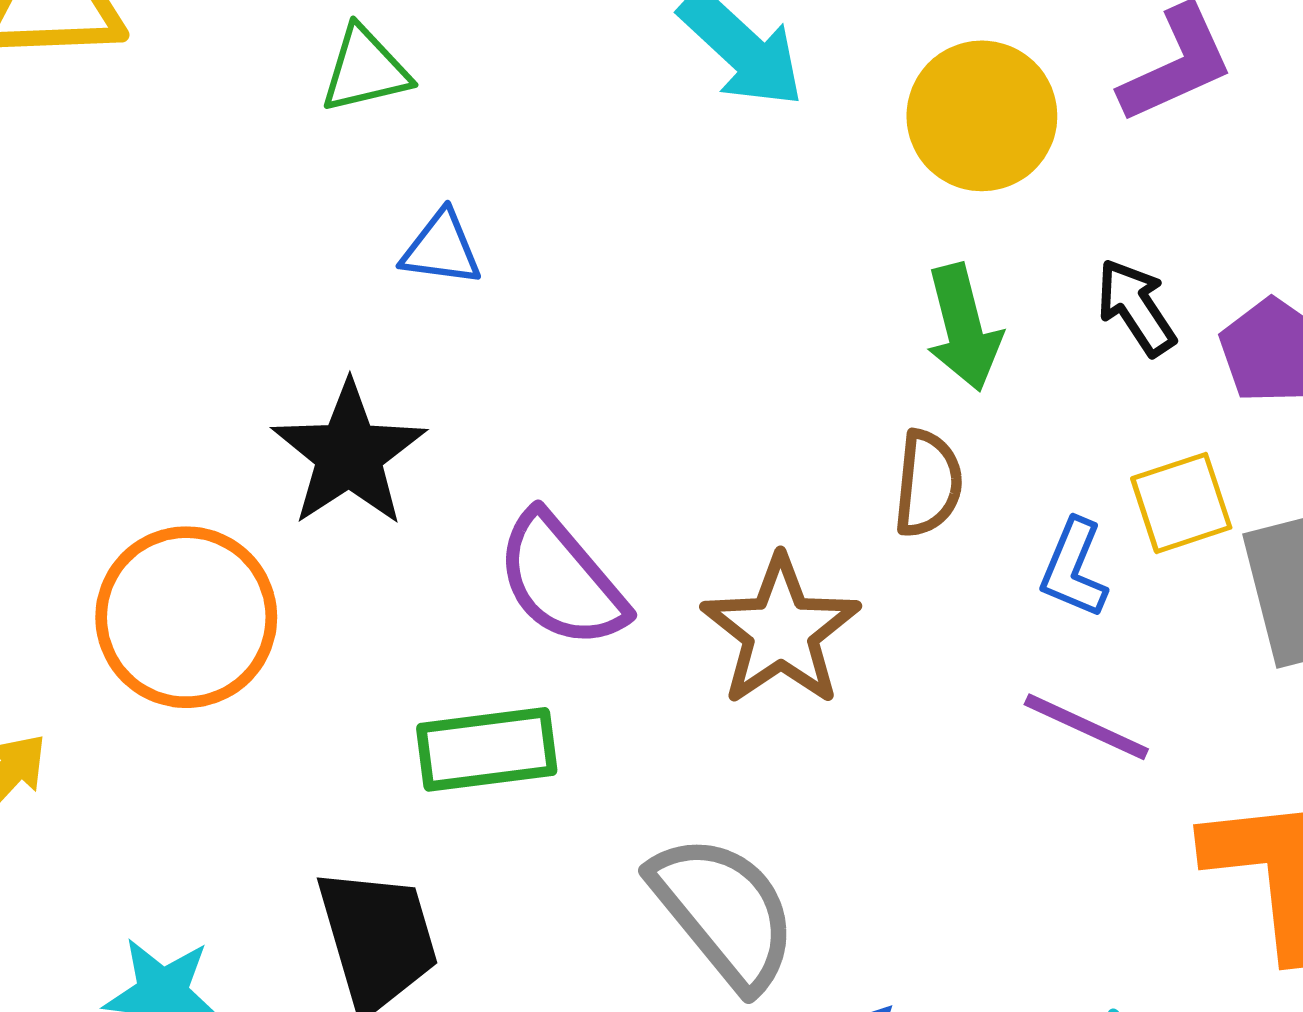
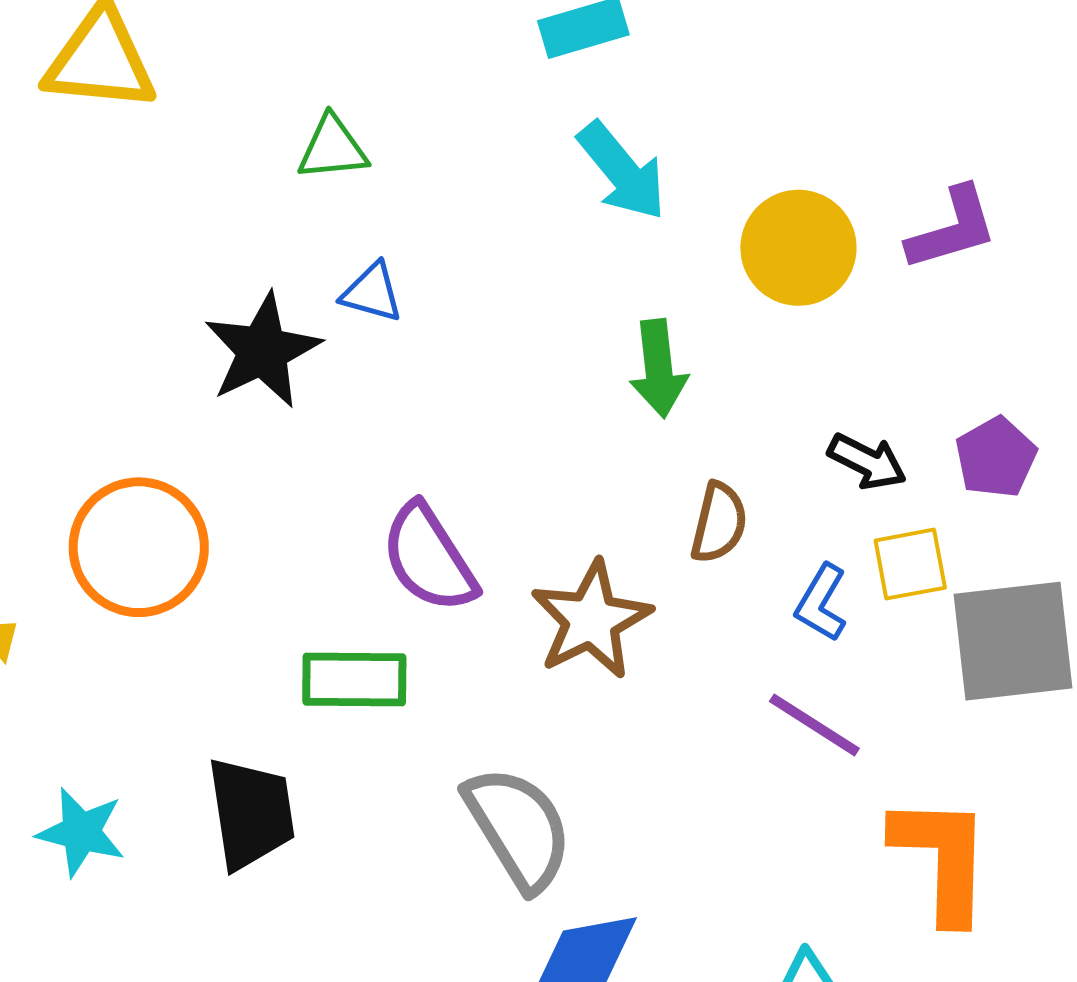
black arrow: (1136, 307) -> (867, 462), moved, turned 142
green arrow: (964, 328) -> (659, 369), moved
black star: (349, 454) -> (262, 351), moved

